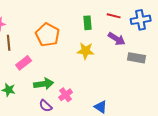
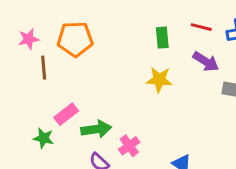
orange pentagon: (48, 35) -> (75, 39), moved, turned -30
pink rectangle: (24, 63) -> (66, 114), moved

